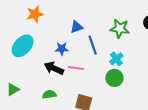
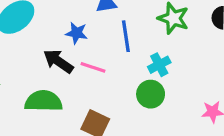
green semicircle: (49, 94) -> (43, 101), size x1.6

